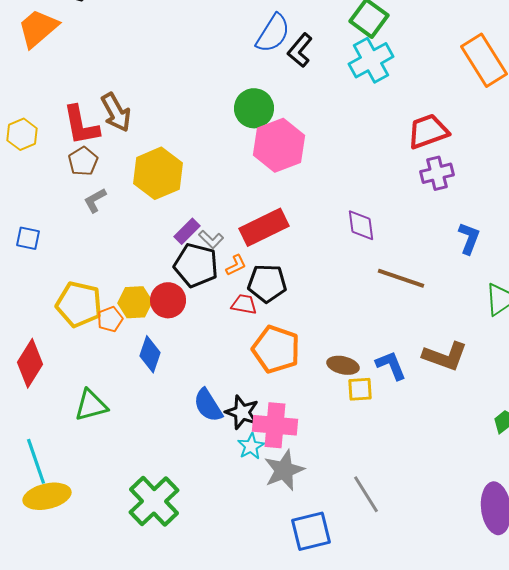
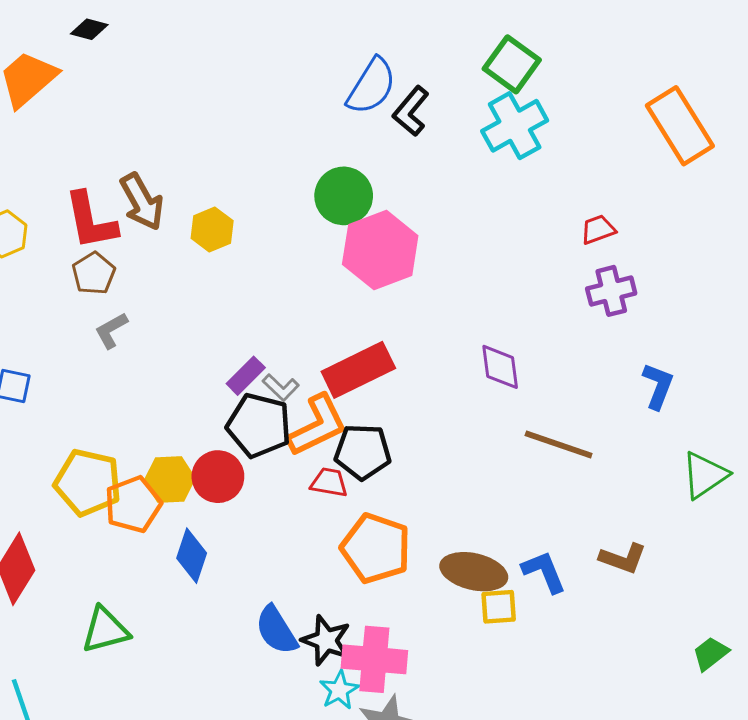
red trapezoid: (428, 131) -> (598, 230), size x0.6
yellow hexagon: (158, 173) -> (212, 230), moved, size x0.6
orange L-shape: (236, 265) -> (317, 425), size x2.0
orange pentagon: (110, 319) -> (133, 504), size x1.5
brown L-shape: (445, 356) -> (623, 558), size x0.7
brown ellipse: (343, 365) -> (474, 572), size x1.4

